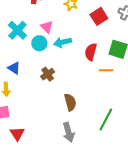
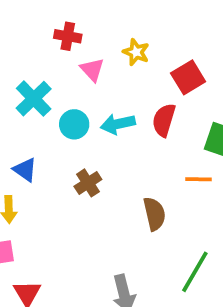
pink triangle: (47, 27) -> (92, 70), moved
red semicircle: (91, 52) -> (164, 120), moved
brown semicircle: (70, 102) -> (154, 214), moved

